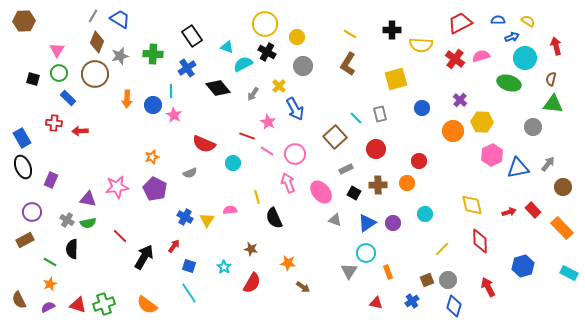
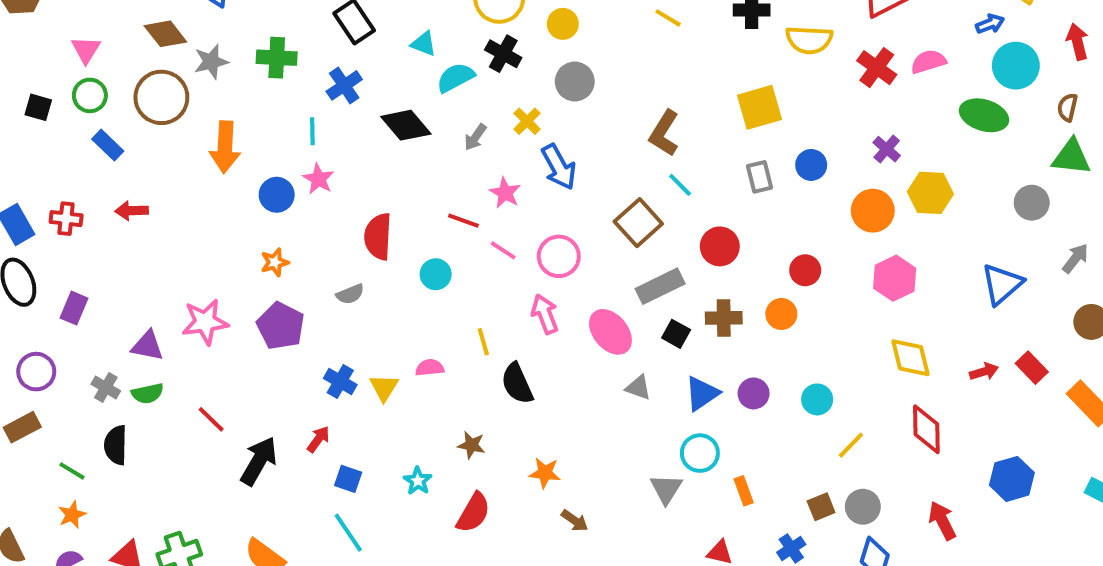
brown diamond: (97, 42) -> (165, 34), turned -60
brown L-shape: (348, 64) -> (664, 133), moved
orange arrow: (127, 99) -> (225, 147), size x1.4
blue circle: (153, 105) -> (277, 195), moved
gray rectangle: (380, 114) -> (759, 177), moved
red cross: (54, 123) -> (66, 219), moved
red semicircle: (204, 144) -> (378, 236), turned 70
pink hexagon: (492, 155) -> (895, 278), moved
gray arrow: (548, 164) -> (1075, 258), moved
blue triangle: (518, 168) -> (1002, 284), turned -30
gray rectangle: (346, 169) -> (660, 286), size x1.6
cyan circle: (425, 214) -> (817, 399), moved

